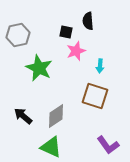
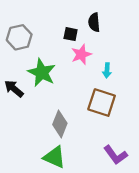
black arrow: (23, 116) -> (14, 89), moved
gray diamond: (56, 116) -> (60, 124), turned -35

